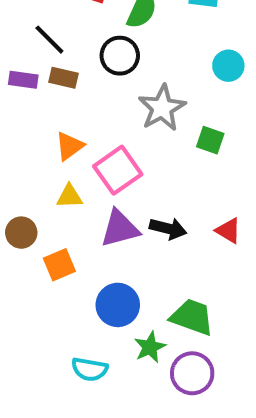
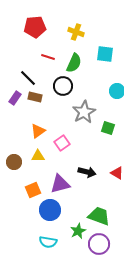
purple rectangle: (23, 80) -> (15, 98), turned -64
pink square: (118, 170) -> (62, 143), size x0.7
purple triangle: (120, 229) -> (60, 184), moved
brown circle: (21, 233) -> (14, 162), moved
blue circle: (118, 305) -> (50, 210), moved

